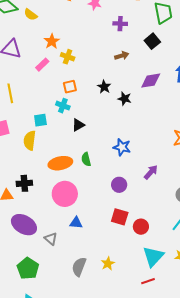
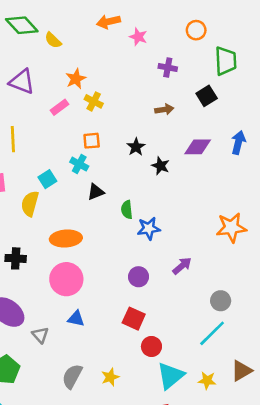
cyan square: (40, 120) -> (47, 179), turned -32
blue star: (122, 147) -> (149, 228), turned -30
green semicircle: (86, 159) -> (127, 210), moved
red circle: (141, 227) -> (151, 346), moved

